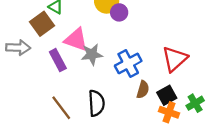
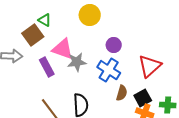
purple circle: (119, 12) -> (114, 45), moved
blue cross: (128, 63) -> (109, 70), turned -30
green cross: (195, 103) -> (168, 105), turned 35

